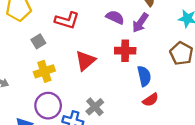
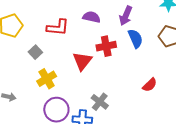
purple semicircle: (115, 17) -> (92, 17), moved
red cross: (125, 51) -> (106, 46), moved
blue semicircle: (144, 76) -> (135, 39), moved

